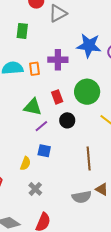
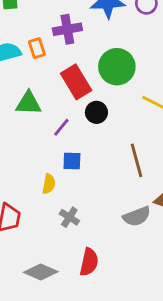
red rectangle: (57, 97) -> (76, 82), size x1.6
green triangle: (33, 107) -> (28, 103), moved

